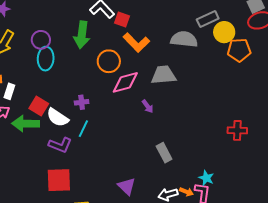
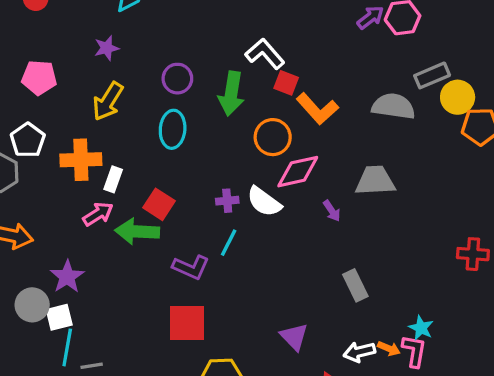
red square: (122, 20) -> (286, 83), moved
purple circle: (41, 40) -> (177, 79), moved
gray trapezoid: (164, 75) -> (375, 181), moved
white semicircle: (58, 117) -> (264, 202), moved

